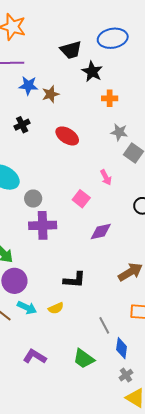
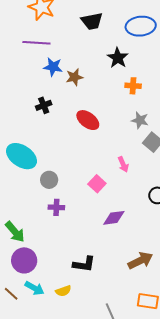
black trapezoid: (71, 50) -> (92, 21), moved
purple cross: (43, 225) -> (56, 207), size x0.6

